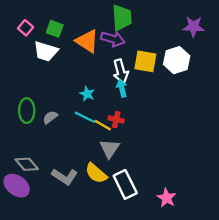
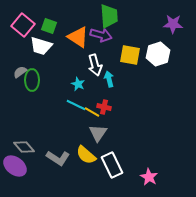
pink square: (26, 28) -> (23, 25), size x1.6
white arrow: (121, 71) -> (95, 65), moved
green ellipse: (27, 111) -> (32, 80), moved
gray semicircle: (50, 117) -> (20, 72), moved

